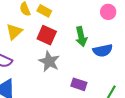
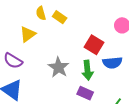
red square: (47, 35) -> (94, 45), moved
green arrow: (81, 37) -> (87, 70), moved

